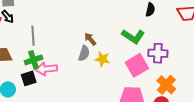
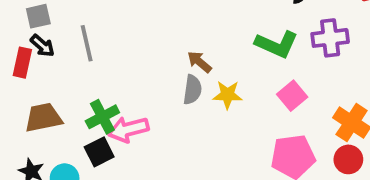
gray line: (33, 36) -> (87, 43), moved
purple cross: (158, 53) -> (330, 38), moved
pink square: (137, 65) -> (292, 96), size x0.7

